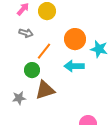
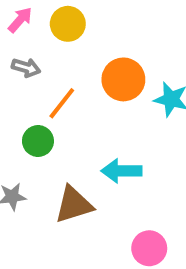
cyan arrow: (74, 66) -> (121, 171), moved
brown triangle: (45, 90) -> (74, 205), moved

